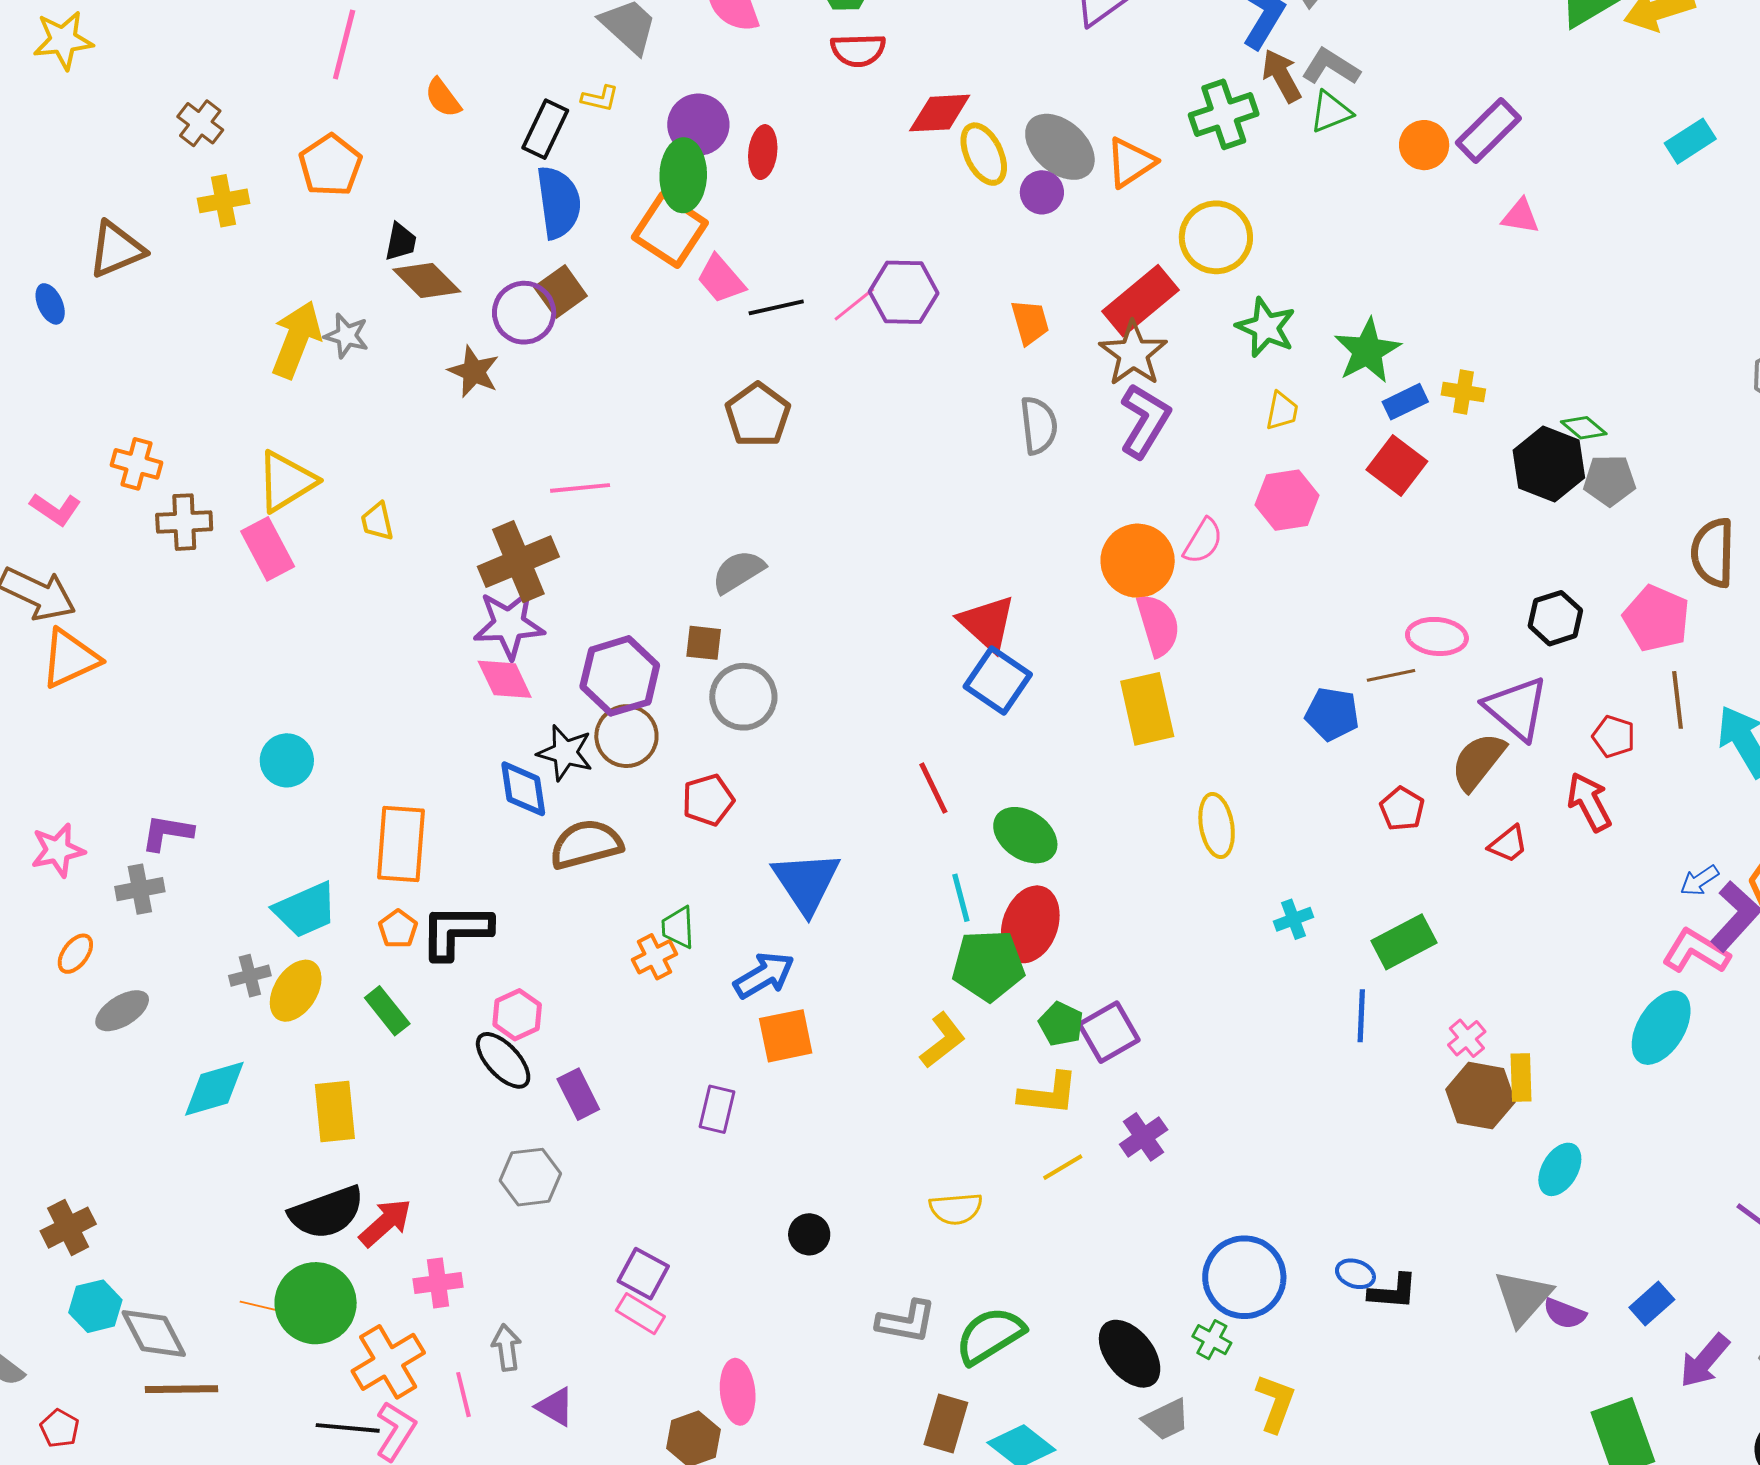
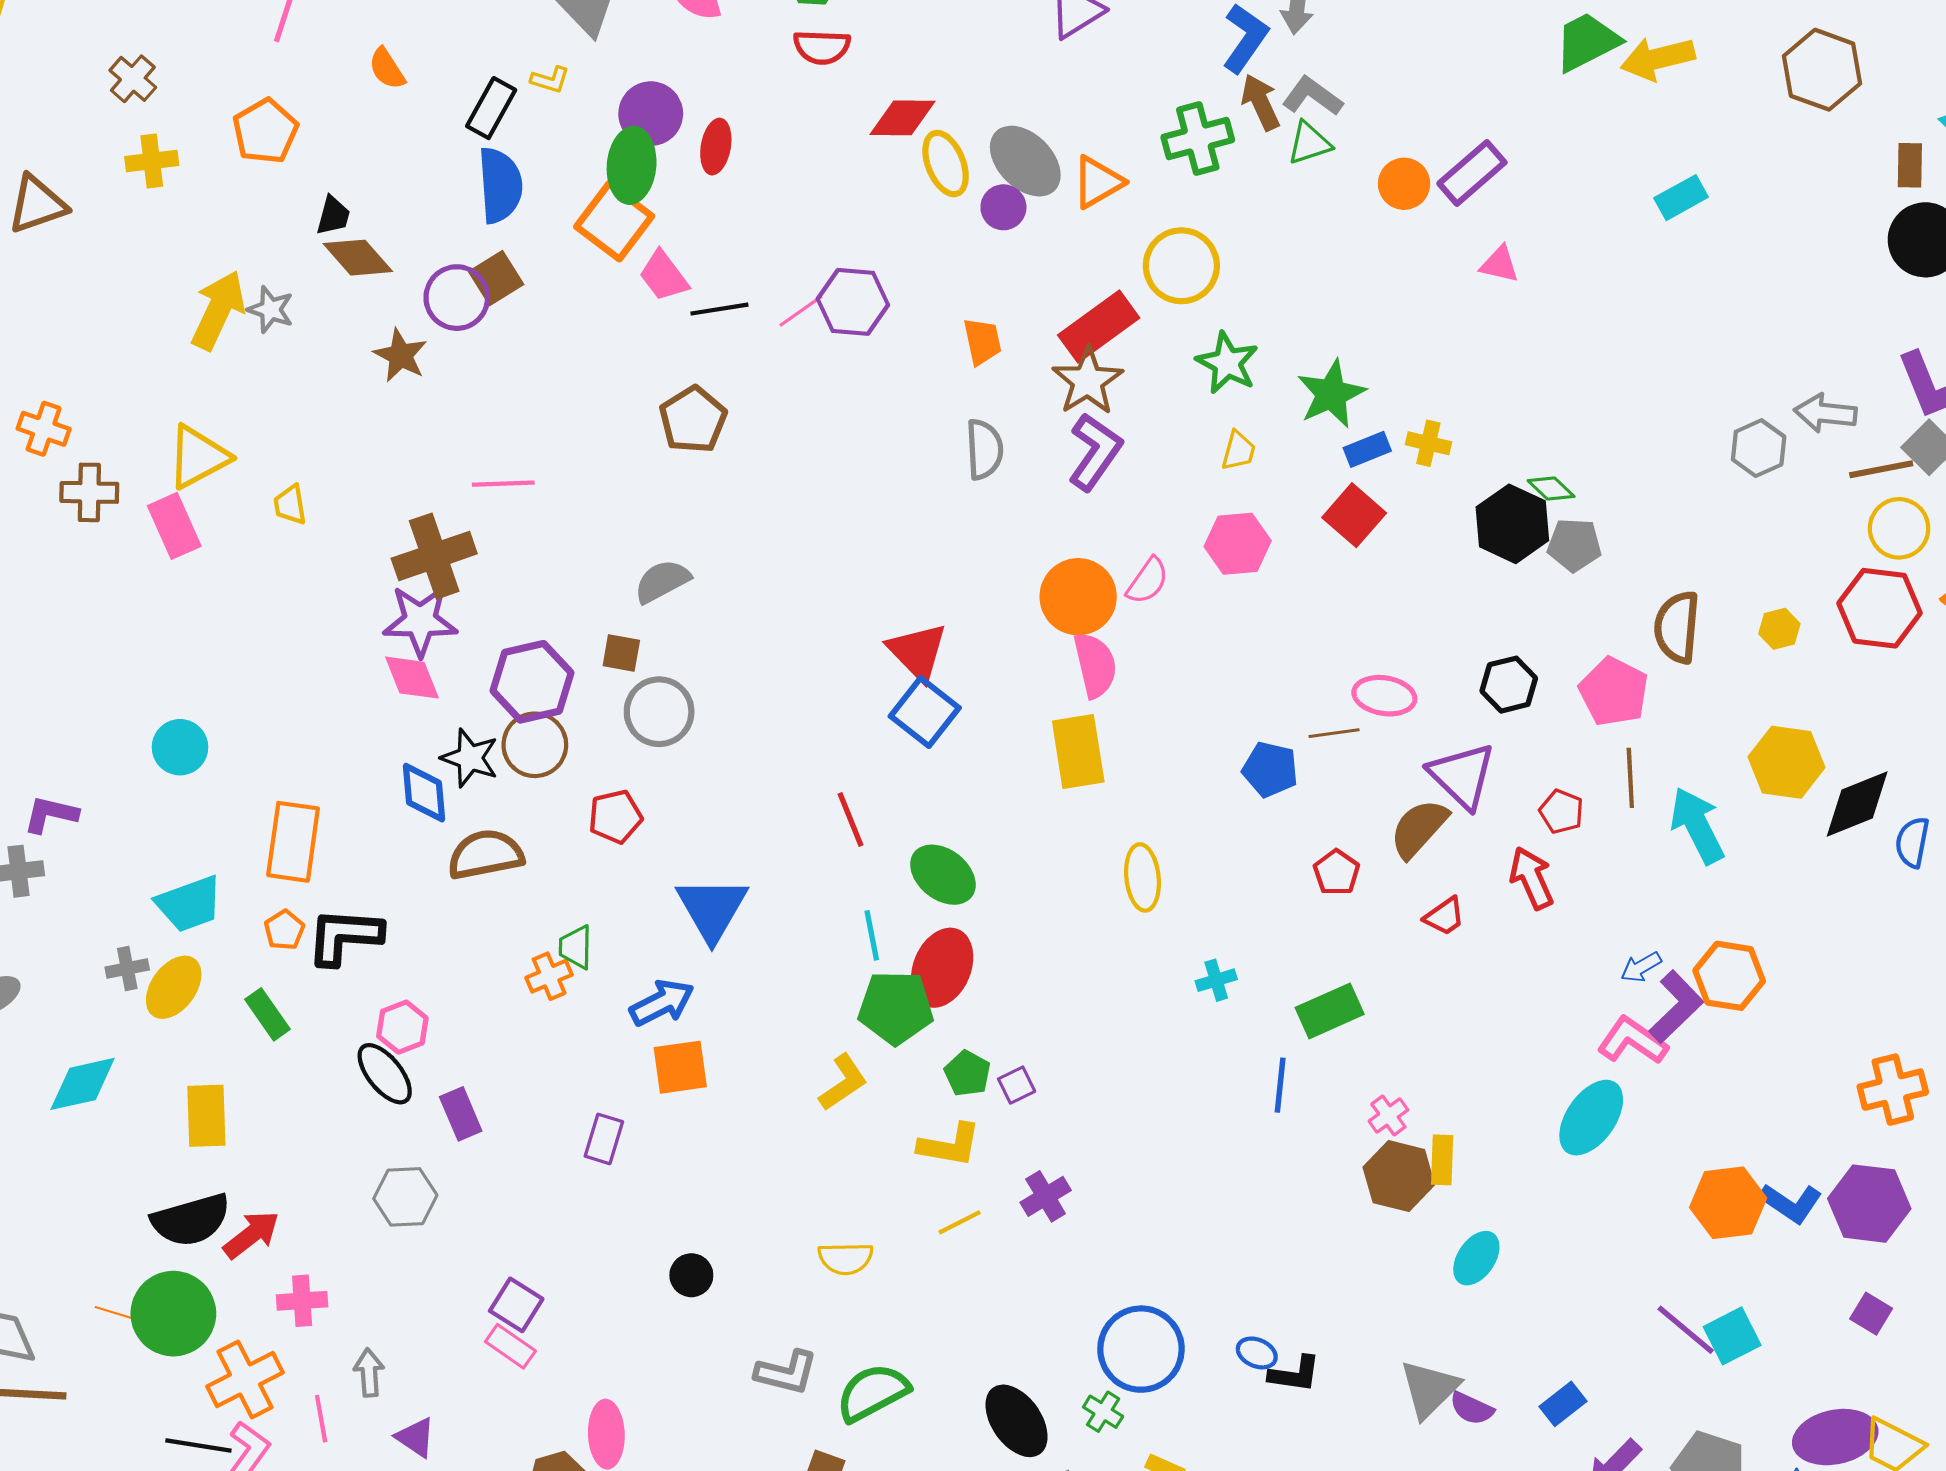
purple square: (1109, 1032) -> (1017, 1085), size x0.6

